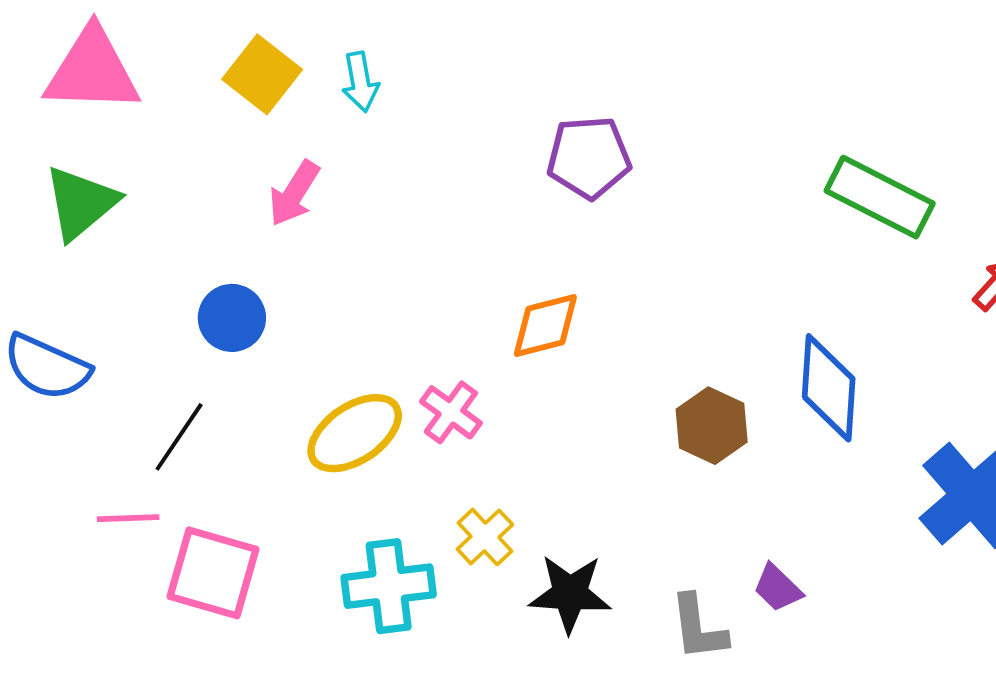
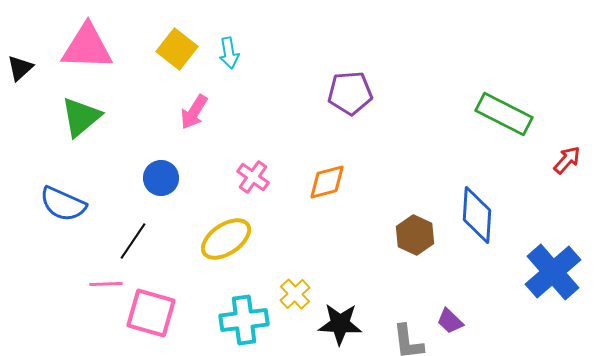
pink cross: (451, 412) -> (253, 177), moved

